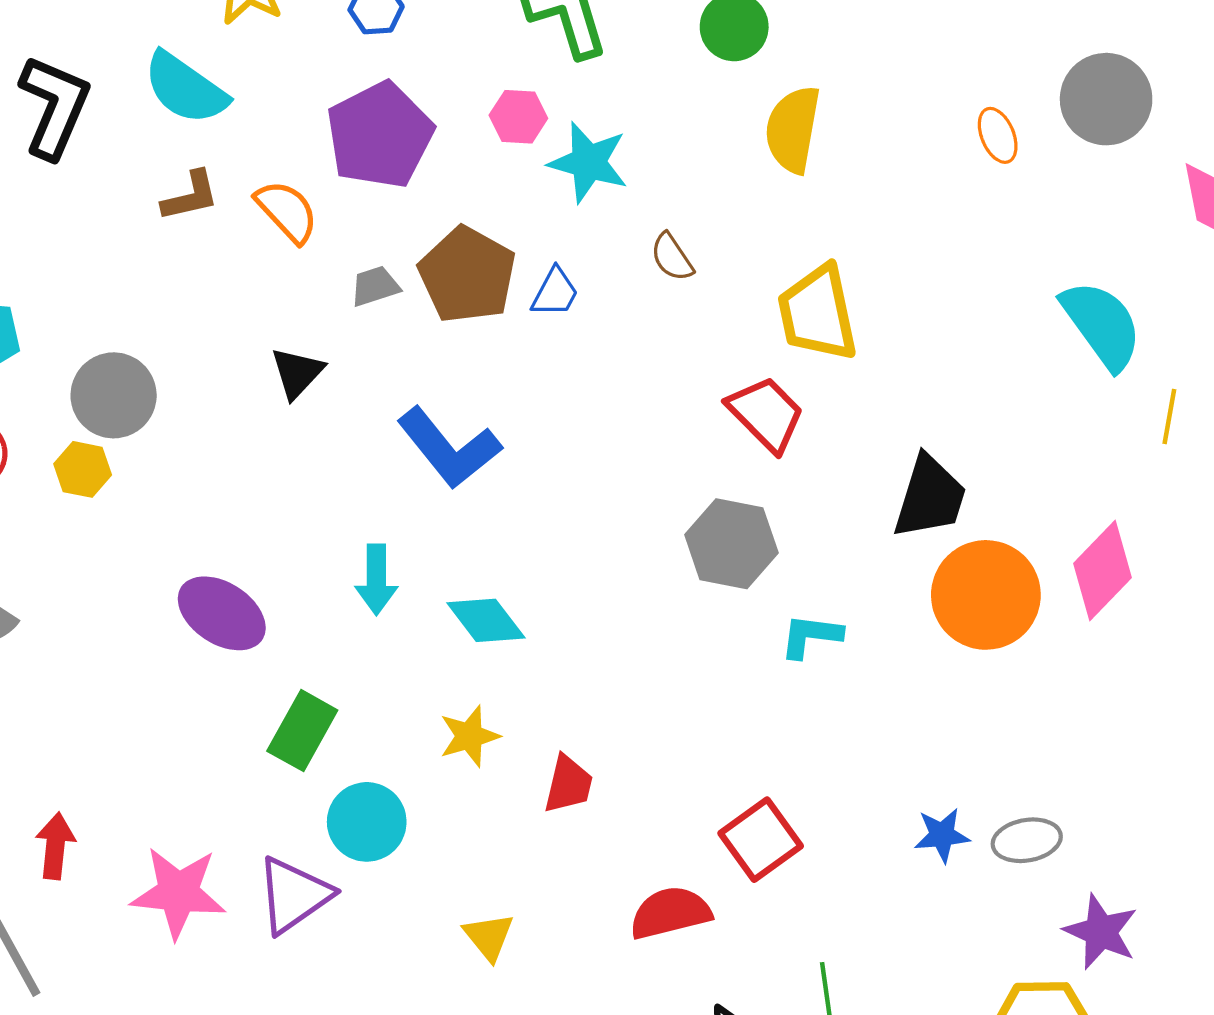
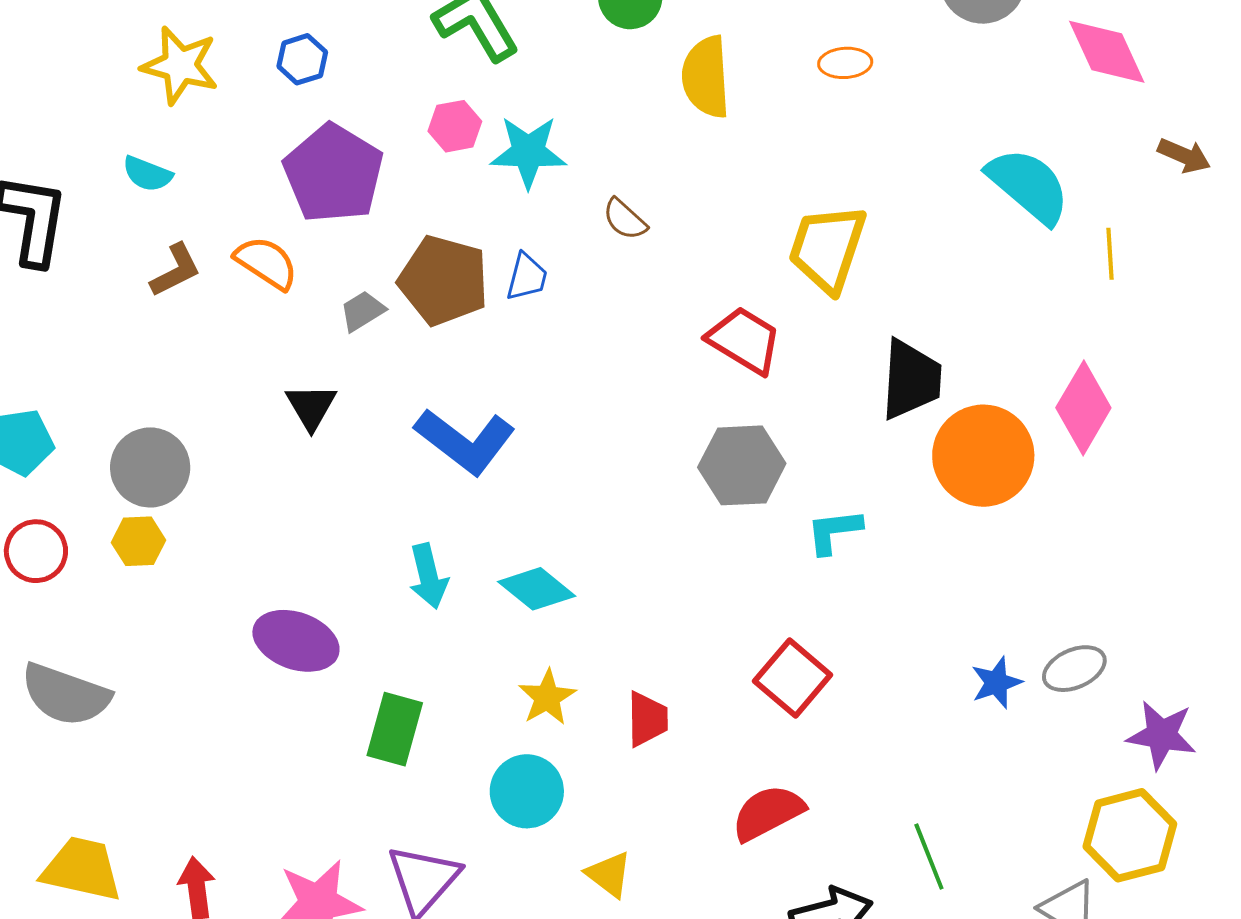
cyan semicircle: (185, 88) -> (147, 174), size x0.6
orange ellipse: (998, 135) -> (845, 63), moved, turned -57
yellow trapezoid: (818, 313) -> (827, 248), moved, turned 44
cyan circle: (367, 822) -> (527, 791), moved
red square: (761, 840) -> (793, 678), moved

